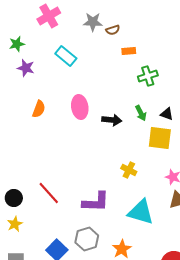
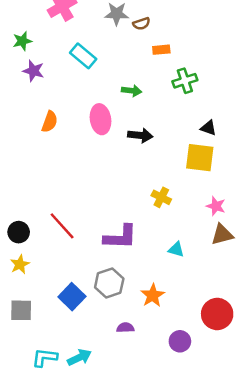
green arrow: (141, 113) -> (132, 91), moved, turned -56
cyan triangle: (141, 212) -> (176, 249), size x0.5

